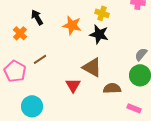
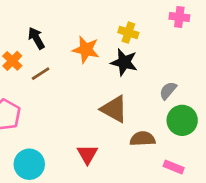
gray semicircle: (141, 54) -> (168, 91), moved
brown line: (40, 59) -> (41, 74), moved
red triangle: (73, 85) -> (87, 154), moved

